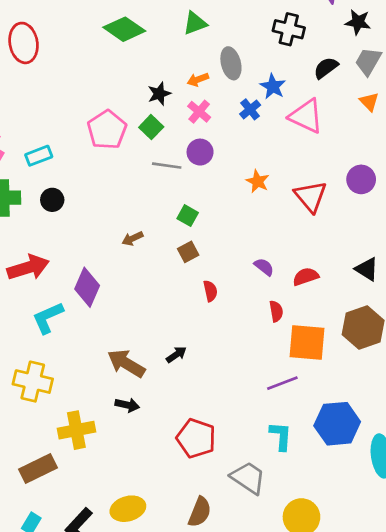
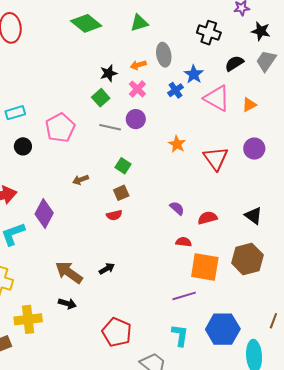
orange triangle: (369, 102) -> (249, 105), moved, turned 42
pink pentagon: (107, 130) -> (60, 128), moved
red semicircle: (210, 291) -> (114, 215), moved, turned 84
red semicircle: (276, 311) -> (184, 242), turned -77

